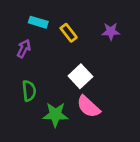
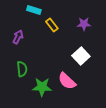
cyan rectangle: (38, 22) -> (34, 10), moved
white square: (80, 76) -> (81, 56), moved

